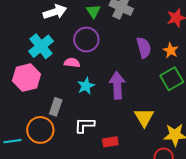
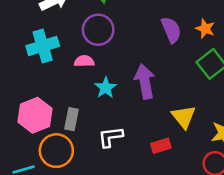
cyan cross: (41, 46) -> (43, 46), turned 30
pink hexagon: (26, 78) -> (35, 115), moved
red rectangle: (110, 142) -> (161, 146), moved

